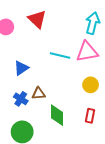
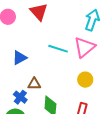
pink triangle: (87, 52) -> (85, 47), turned -35
blue cross: (21, 99) -> (20, 97), moved

